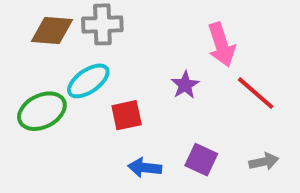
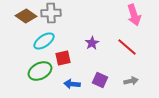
brown diamond: (52, 31) -> (26, 16), turned 30
pink arrow: (221, 45) -> (134, 15), moved
green ellipse: (42, 111) -> (40, 71), moved

